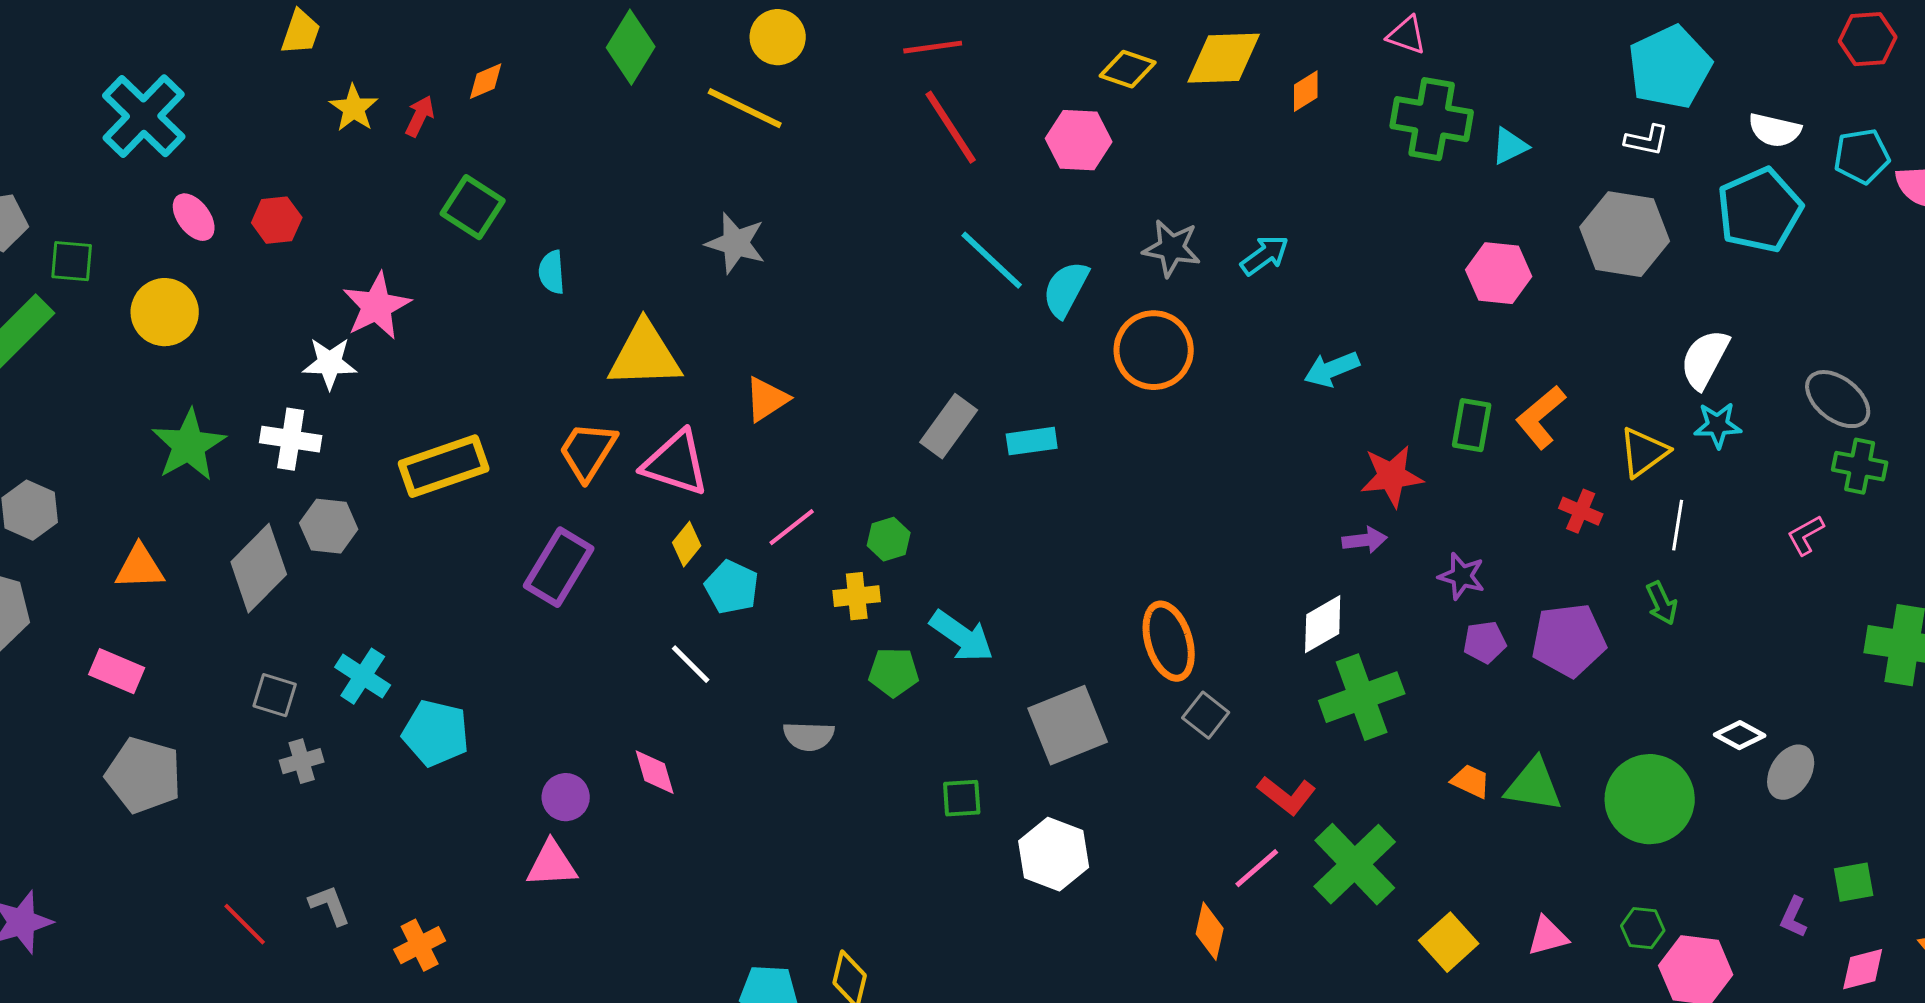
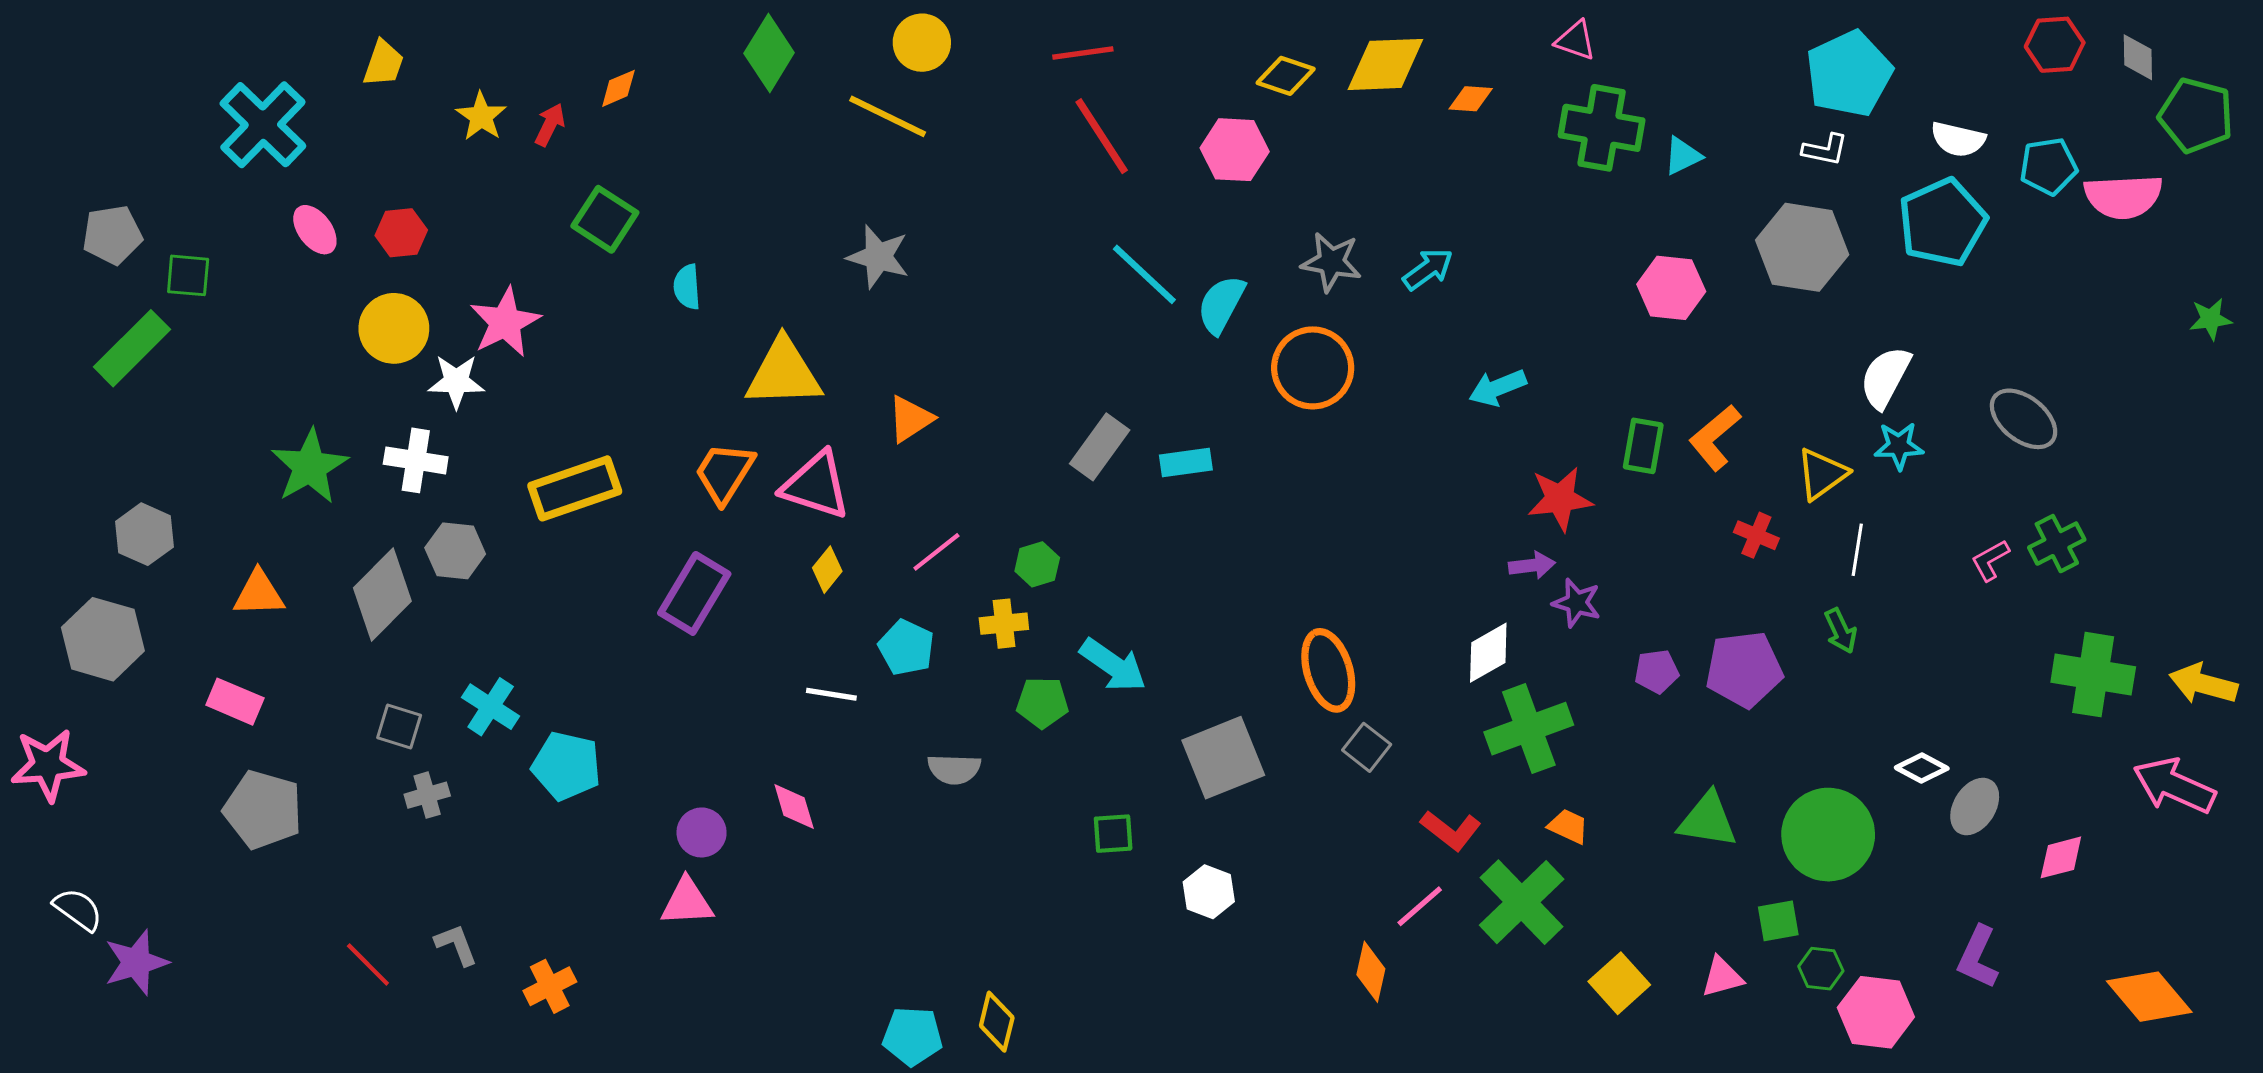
yellow trapezoid: (301, 32) -> (384, 63), moved
orange diamond: (1306, 91) -> (1471, 99), turned 36
yellow circle: (165, 312) -> (394, 328), moved
green cross: (1860, 466) -> (2057, 544), moved, turned -38
purple star: (1462, 576) -> (1577, 603), moved
cyan pentagon: (732, 587) -> (906, 647), moved
white line: (691, 664) -> (831, 694), turned -36
orange trapezoid: (1471, 781) -> (1568, 826), moved
white hexagon: (1054, 854) -> (1209, 892), size x0.7
green square: (1854, 882) -> (1778, 921), moved
purple L-shape: (1794, 917) -> (1978, 957), size x1.5
pink diamond: (1863, 969) -> (2061, 857), moved

